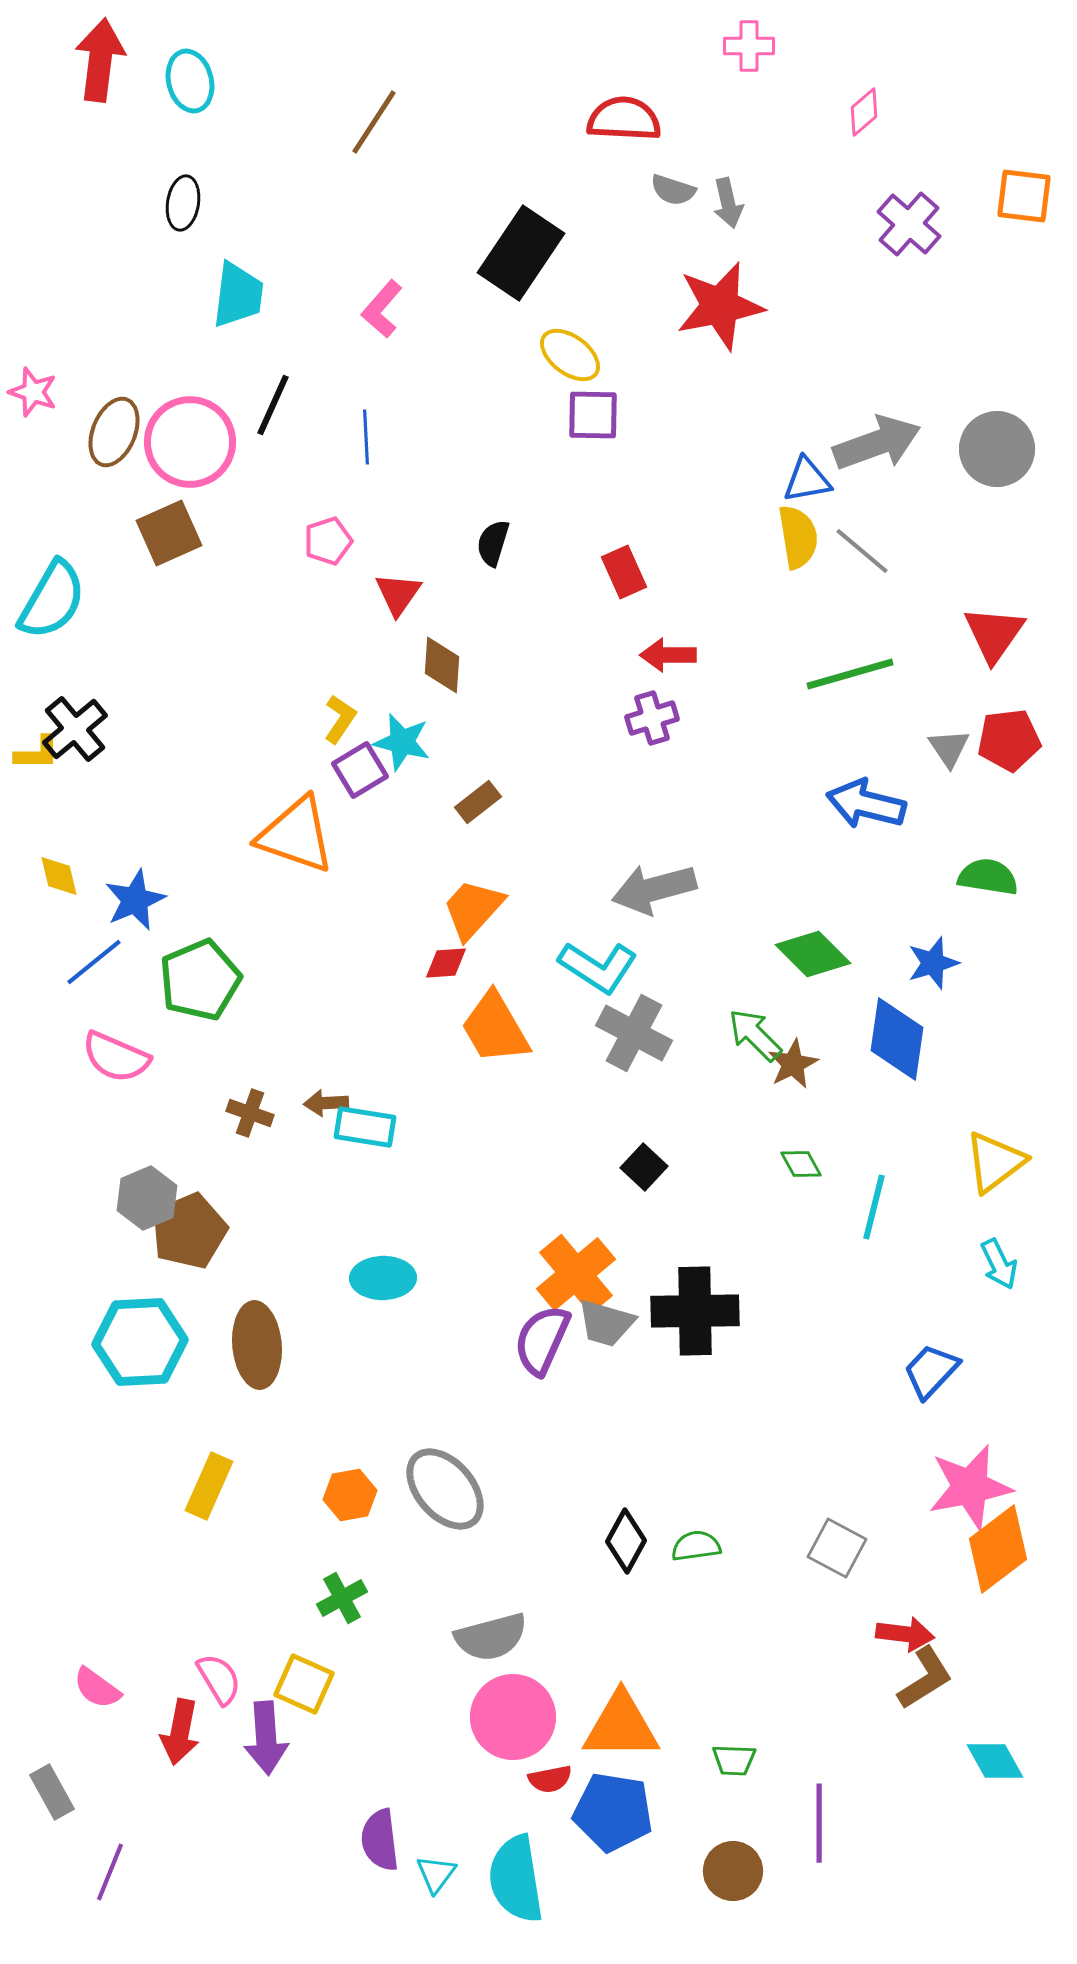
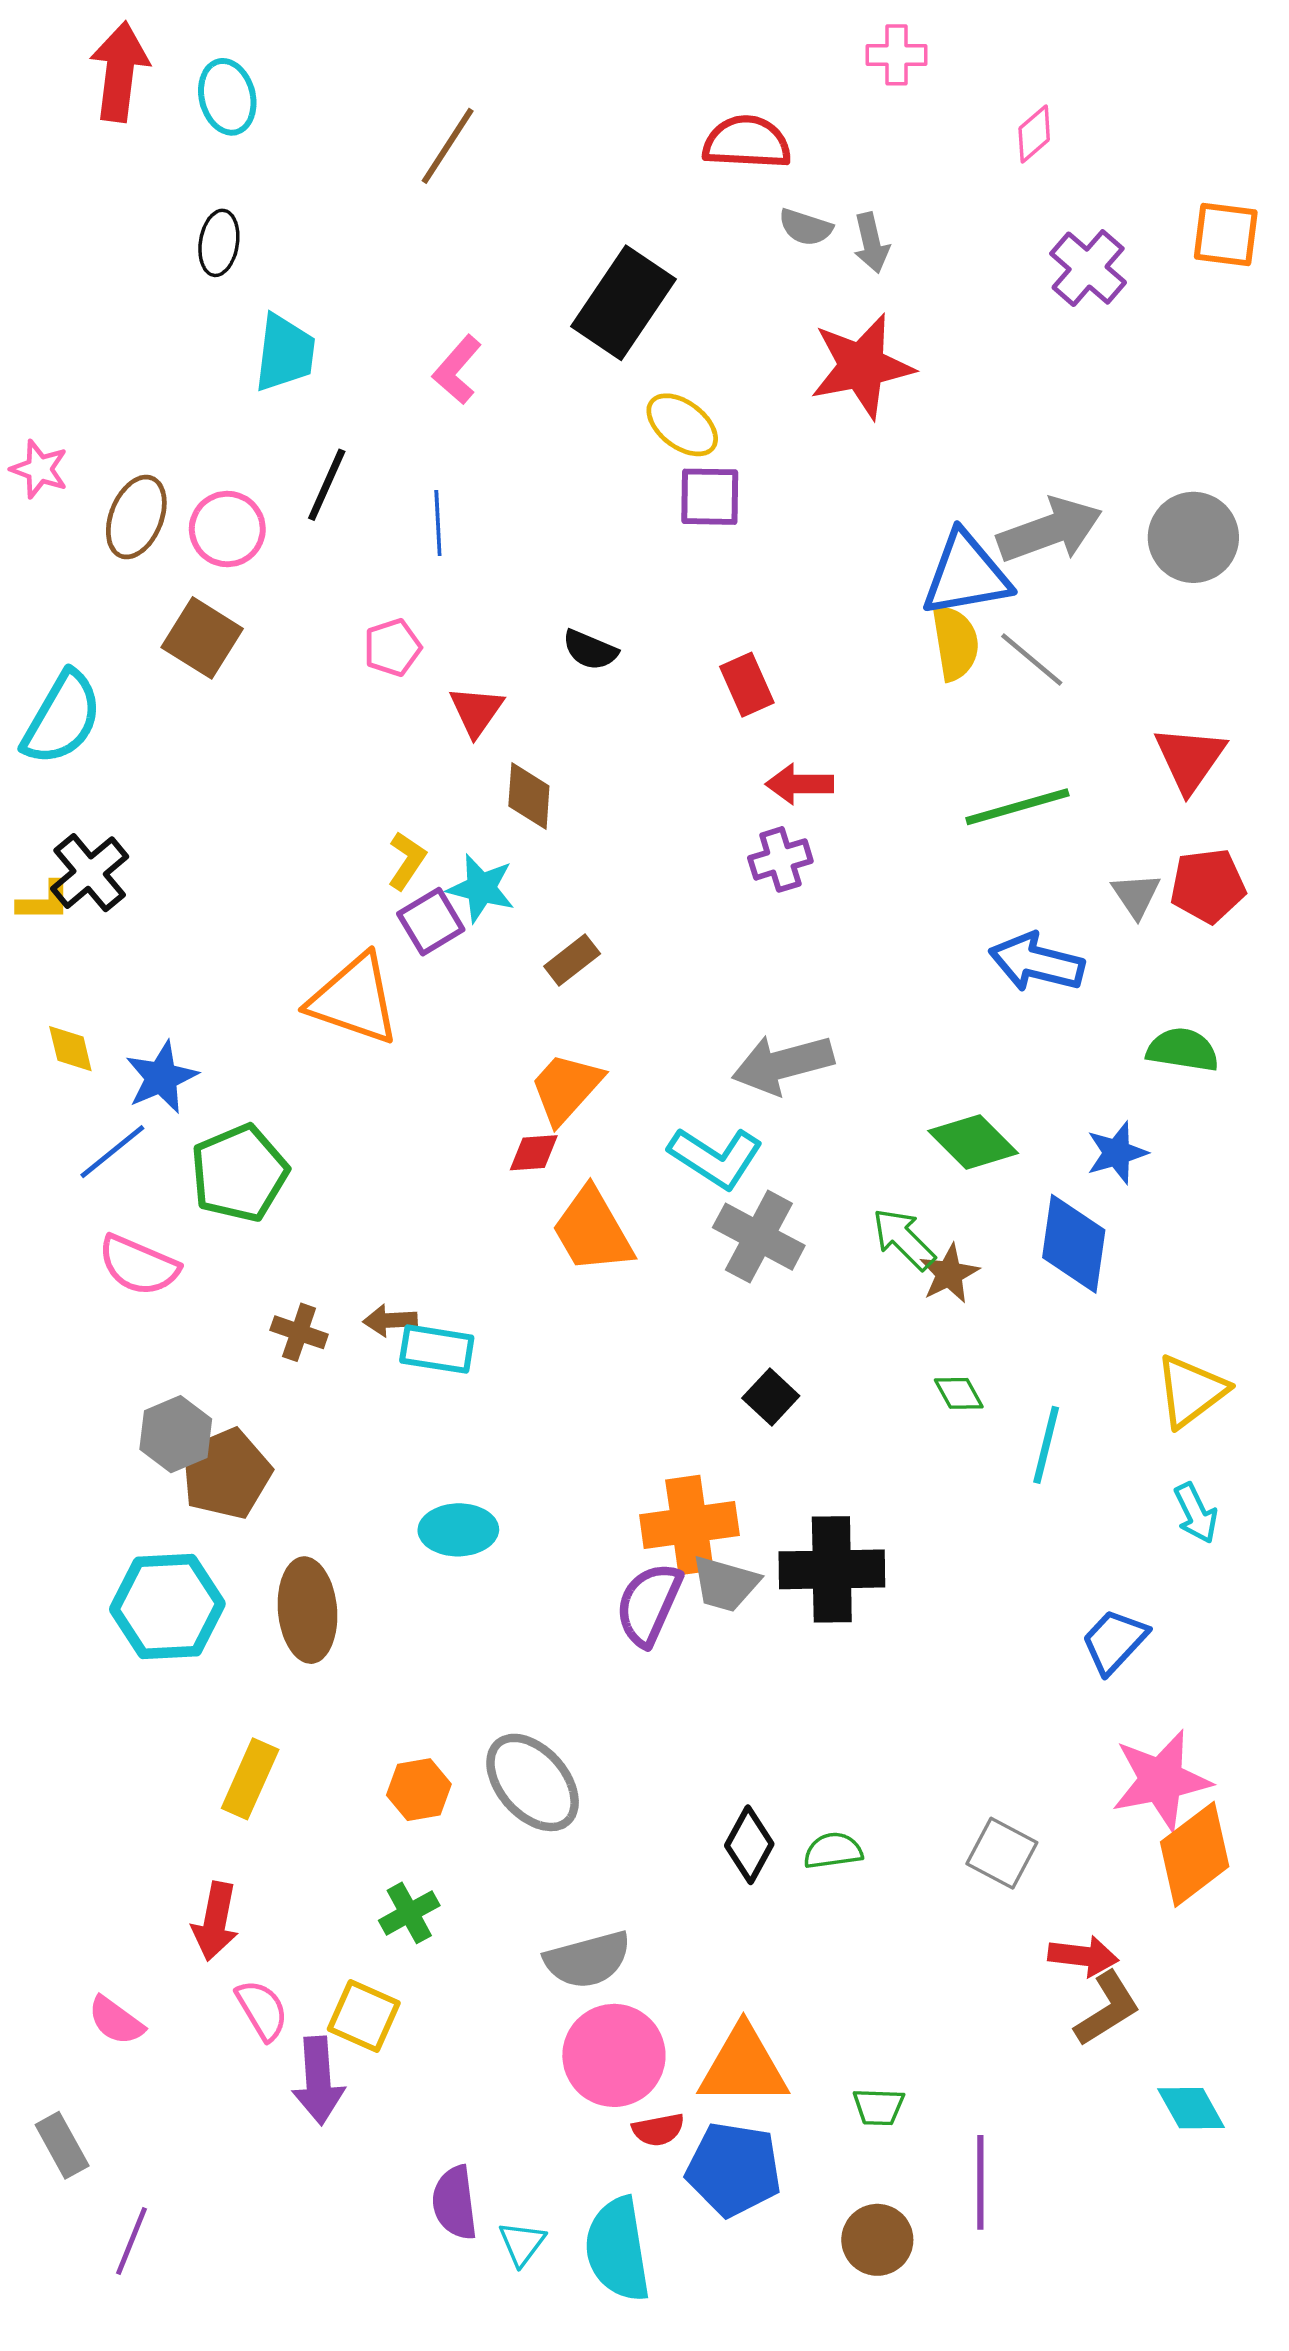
pink circle: (190, 442) -> (227, 529), size x0.7
blue triangle: (807, 480) -> (966, 575), size x1.6
brown square: (169, 533) -> (202, 638), turned -34
black semicircle: (493, 543) -> (590, 650), turned -84
orange cross: (576, 1274) -> (689, 1525), turned 32
red arrow: (180, 1732) -> (215, 1921), moved

